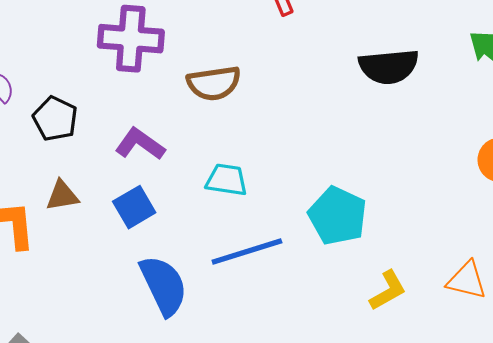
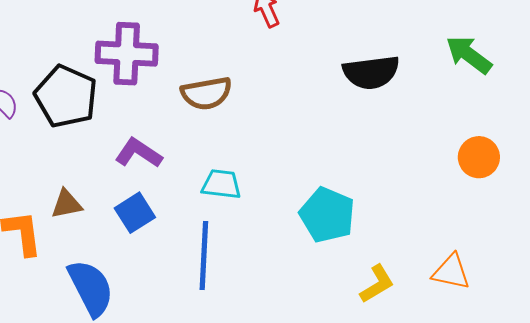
black pentagon: (55, 119) -> (66, 96), moved, size x1.5
blue line: (247, 251) -> (204, 255), moved, turned -68
blue semicircle: (164, 285) -> (91, 288), moved

